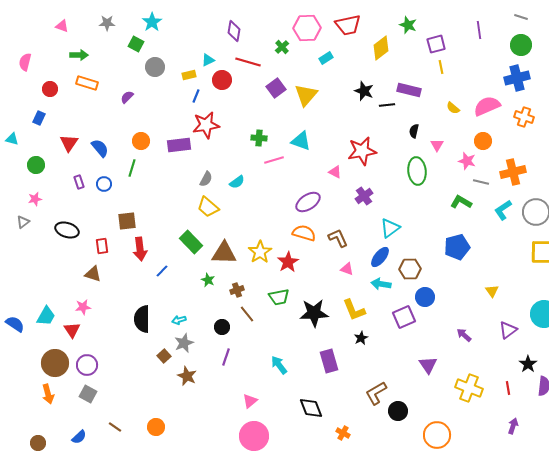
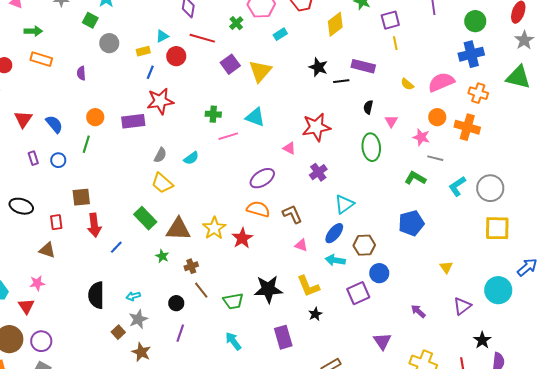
purple semicircle: (127, 97) -> (81, 73), turned -48
orange cross: (513, 172) -> (467, 127), moved, turned 30
green trapezoid: (279, 297) -> (233, 301), moved

